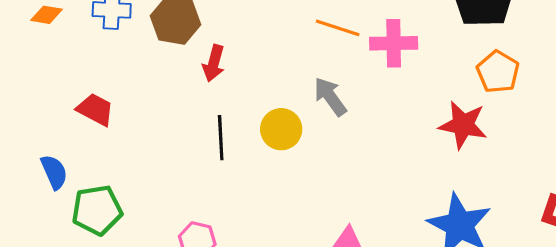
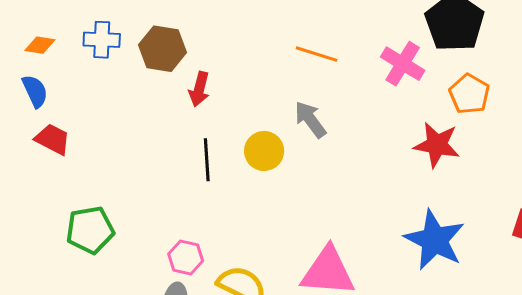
pink cross: (394, 43) -> (403, 64), moved, turned 33
red trapezoid: (95, 110) -> (53, 139), moved
blue semicircle: (54, 172) -> (35, 91), moved

